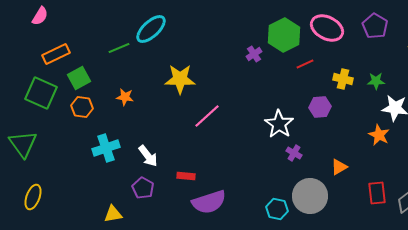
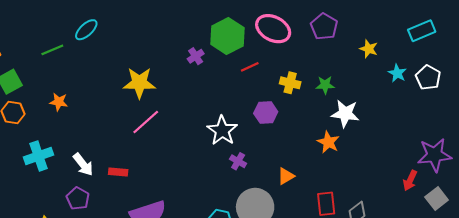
cyan ellipse: (151, 29) -> (86, 30), size x0.7
yellow star: (180, 79) -> (139, 83), moved
red rectangle: (186, 176) -> (118, 172), moved

